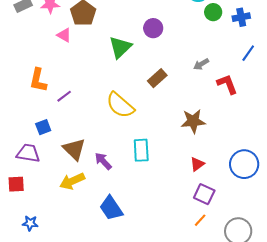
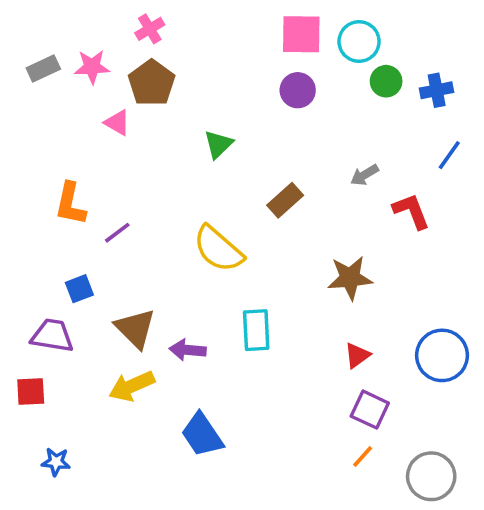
purple circle: (153, 28) -> (298, 90), moved
green triangle: (120, 47) -> (218, 144), size x0.7
purple arrow: (103, 161) -> (188, 350), turned -42

